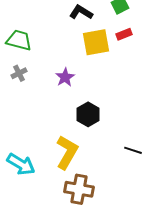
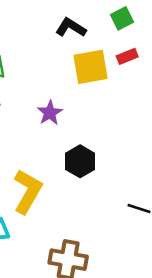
yellow L-shape: (67, 152) -> (28, 191), moved

